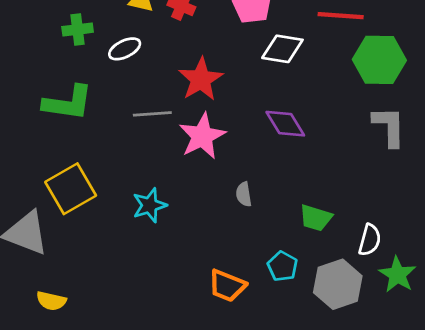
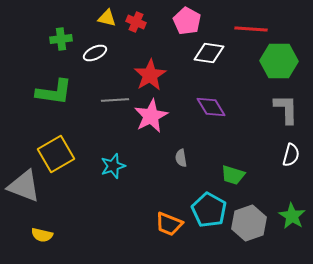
white semicircle: (370, 240) -> (291, 155), moved
cyan pentagon: (282, 266) -> (209, 210), size x1.6

